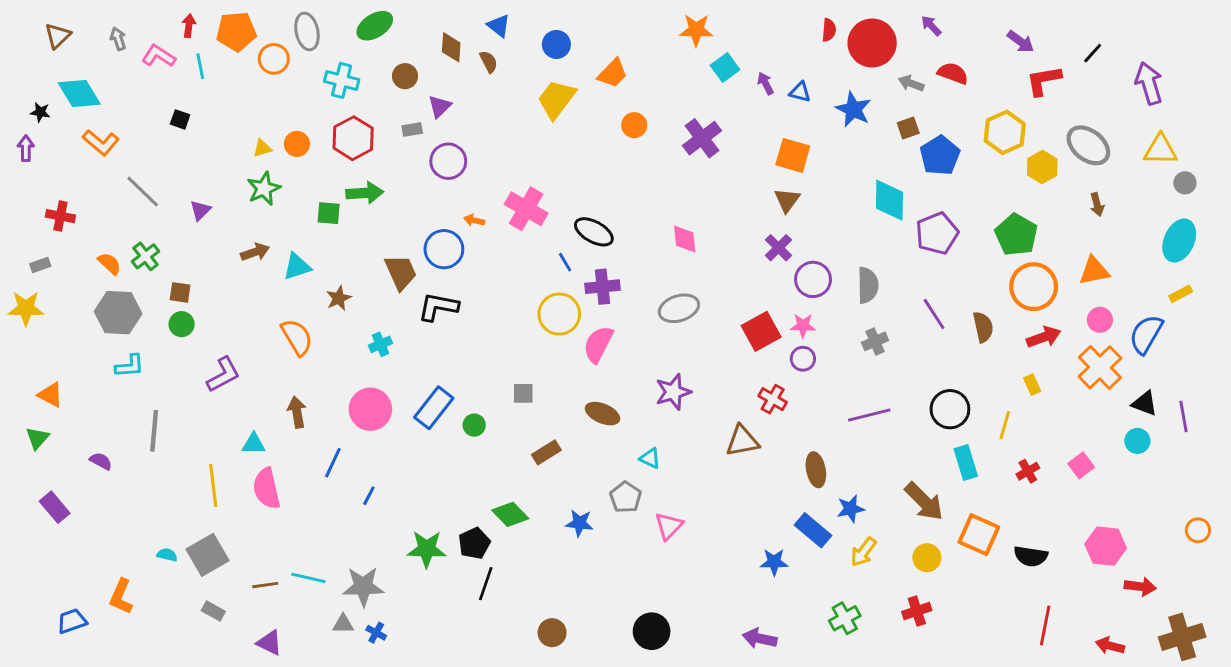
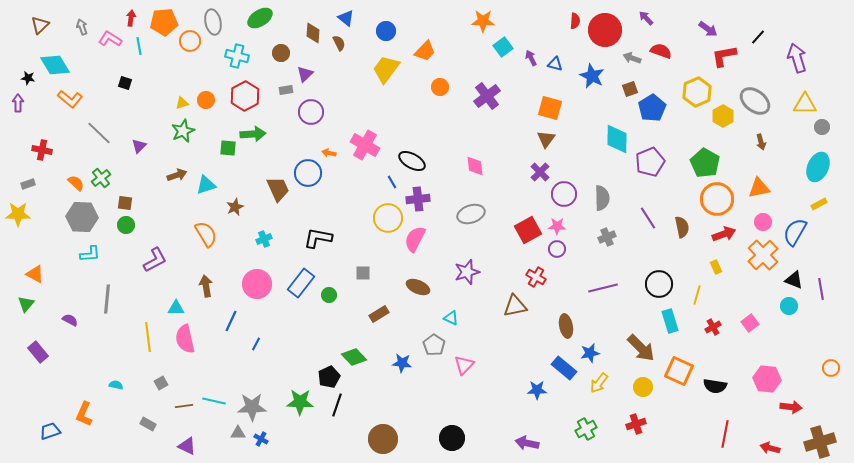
black L-shape: (438, 307) -> (318, 238), moved
green star: (427, 549) -> (300, 402), moved
gray square: (207, 555) -> (161, 383), moved, size x0.5
brown circle: (552, 633) -> (383, 439), size x1.5

